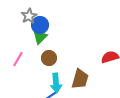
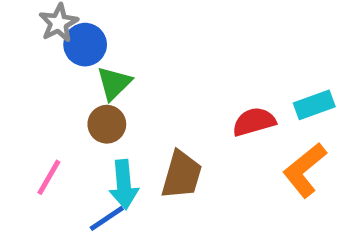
green triangle: (40, 37) -> (114, 83), moved
pink line: (18, 59) -> (49, 177), moved

